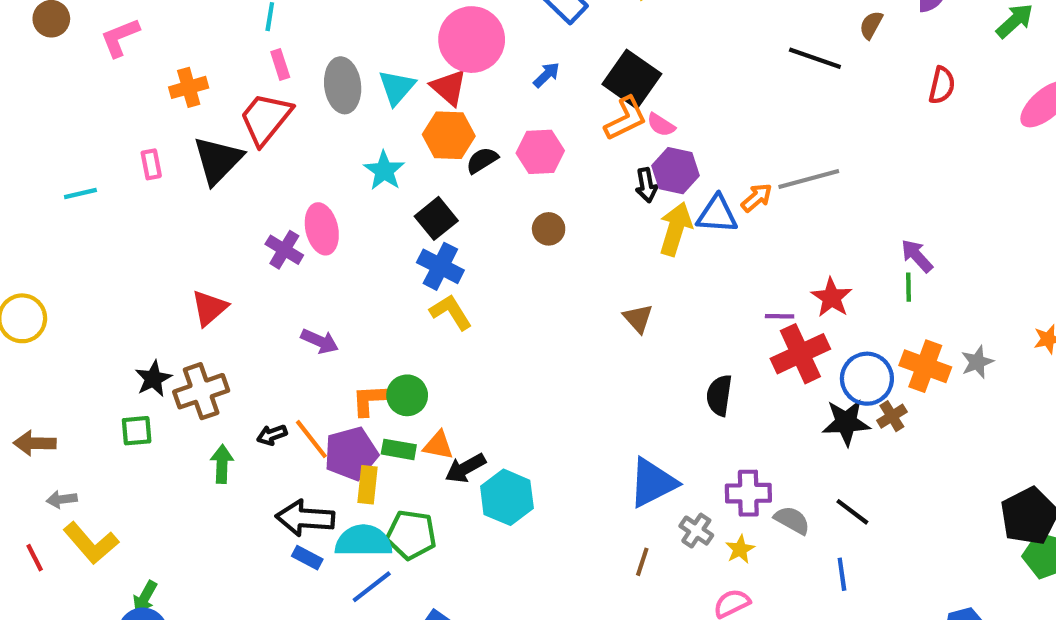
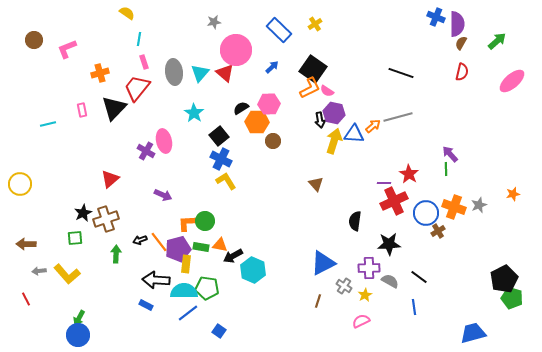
brown semicircle: (871, 25) -> (461, 43), moved
black line: (815, 58) -> (401, 73), moved
orange hexagon: (449, 135) -> (257, 122), moved
black star: (846, 422) -> (389, 244), moved
yellow L-shape: (91, 543) -> (67, 274), moved
blue rectangle: (307, 558) -> (146, 305), moved

